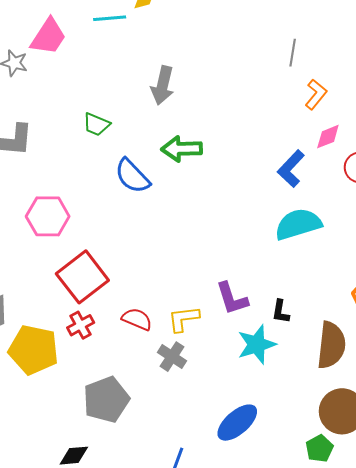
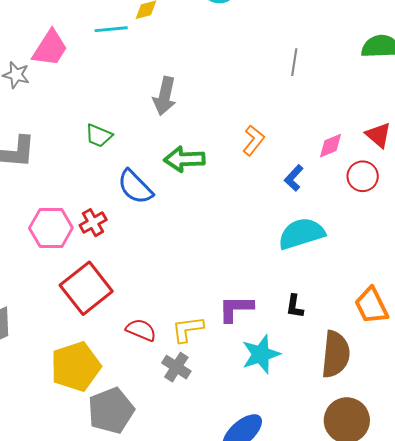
orange L-shape: (316, 94) -> (253, 140), moved
blue L-shape: (291, 169) -> (294, 178), size x0.7
purple L-shape: (232, 298) -> (236, 308), turned 108
black L-shape: (281, 312) -> (295, 306), moved
red cross: (81, 325) -> (93, 223), moved
yellow pentagon: (34, 350) -> (76, 367), moved, turned -30

